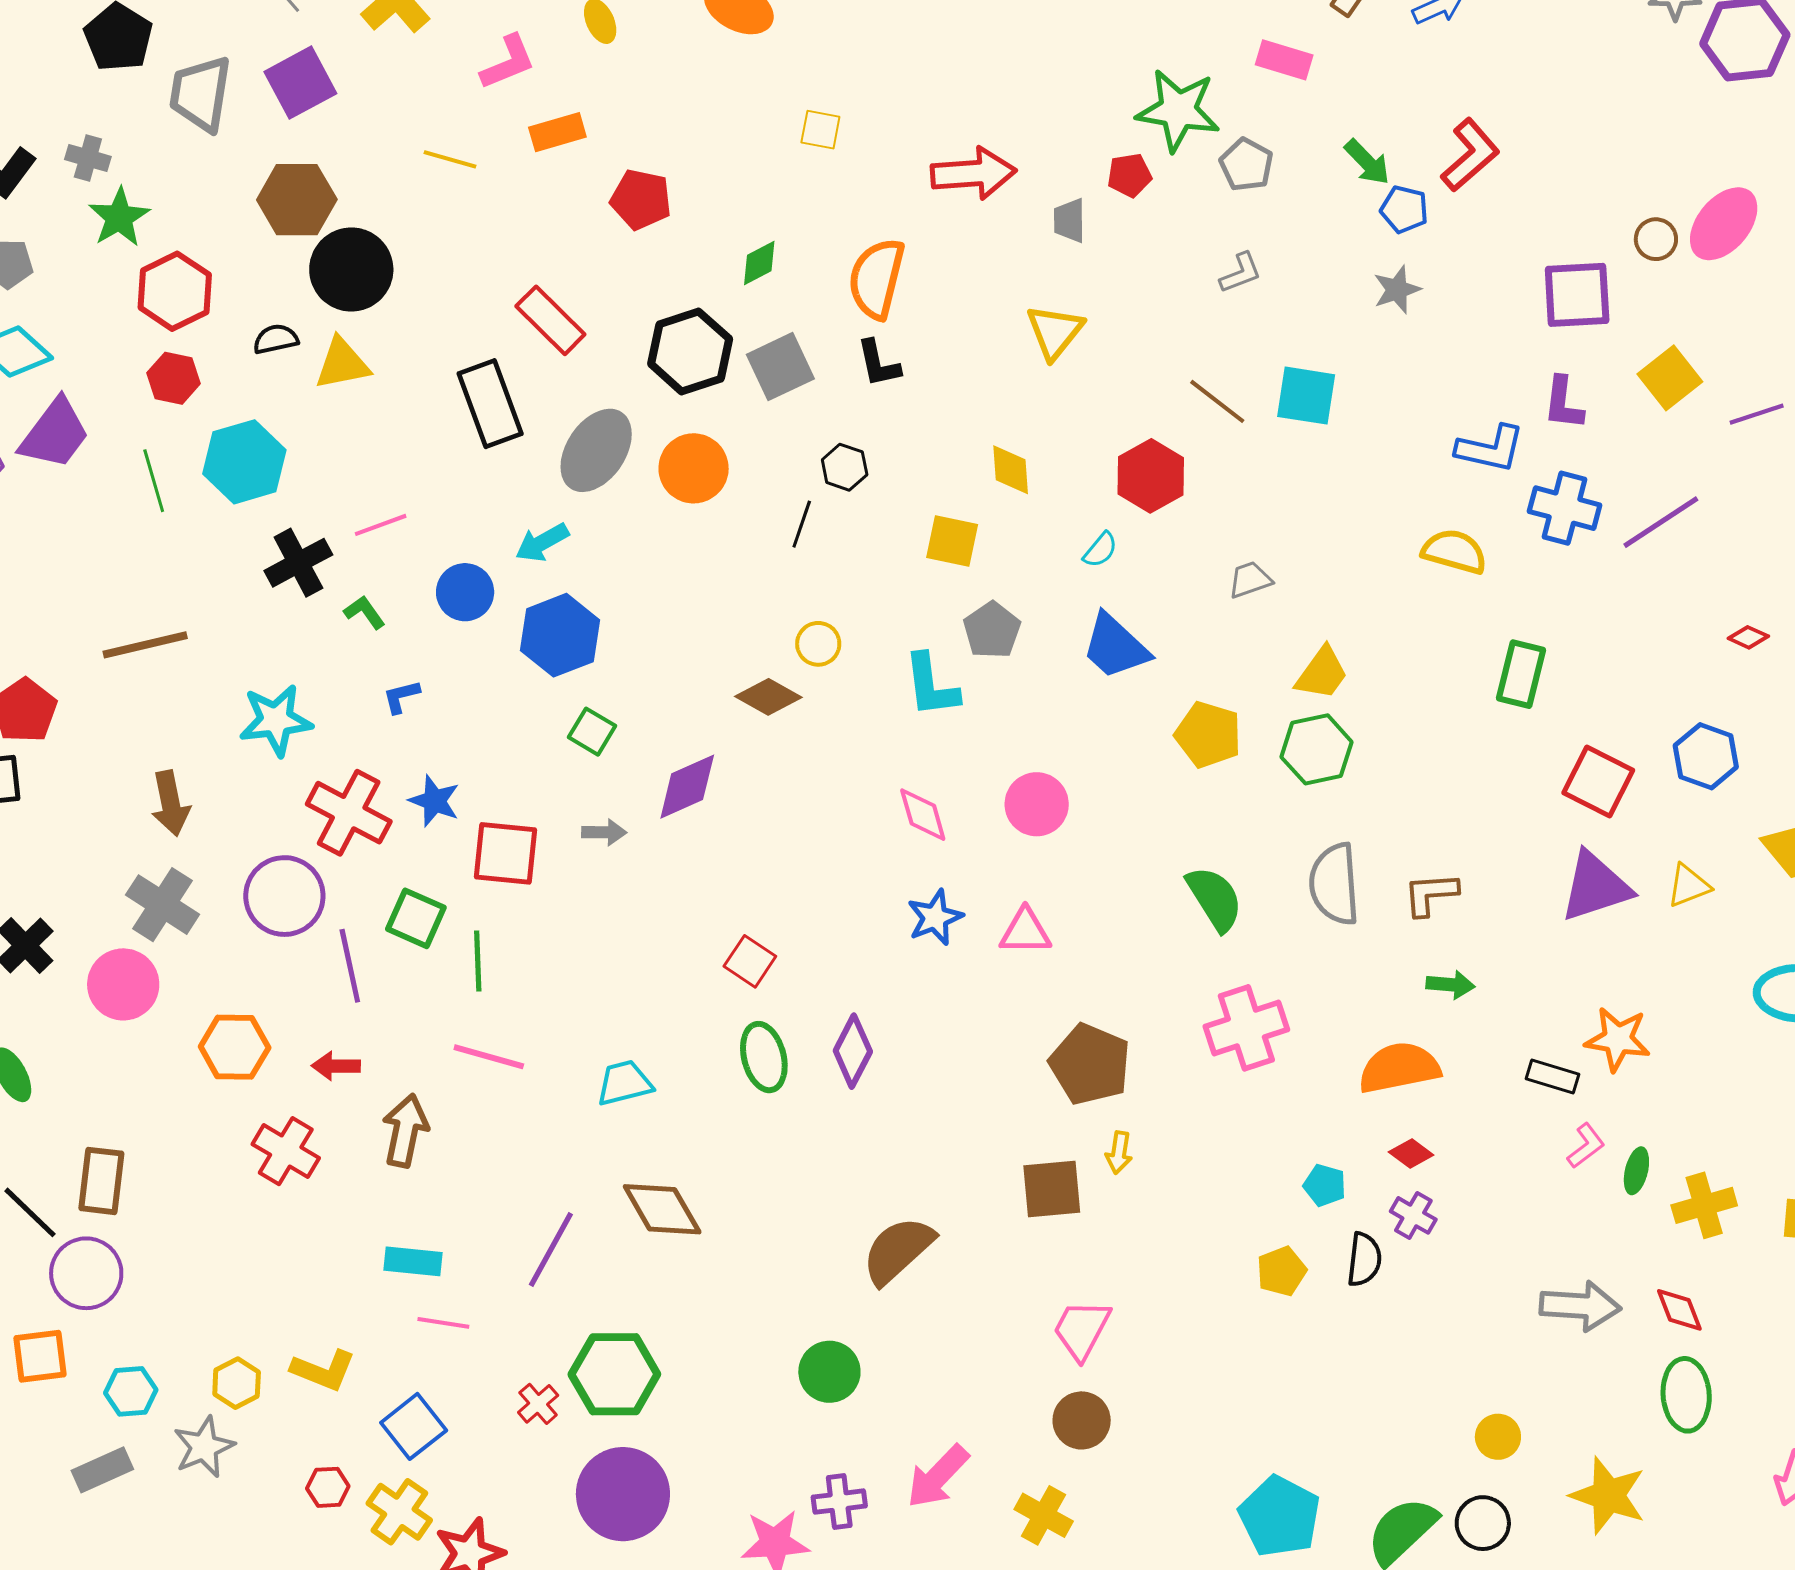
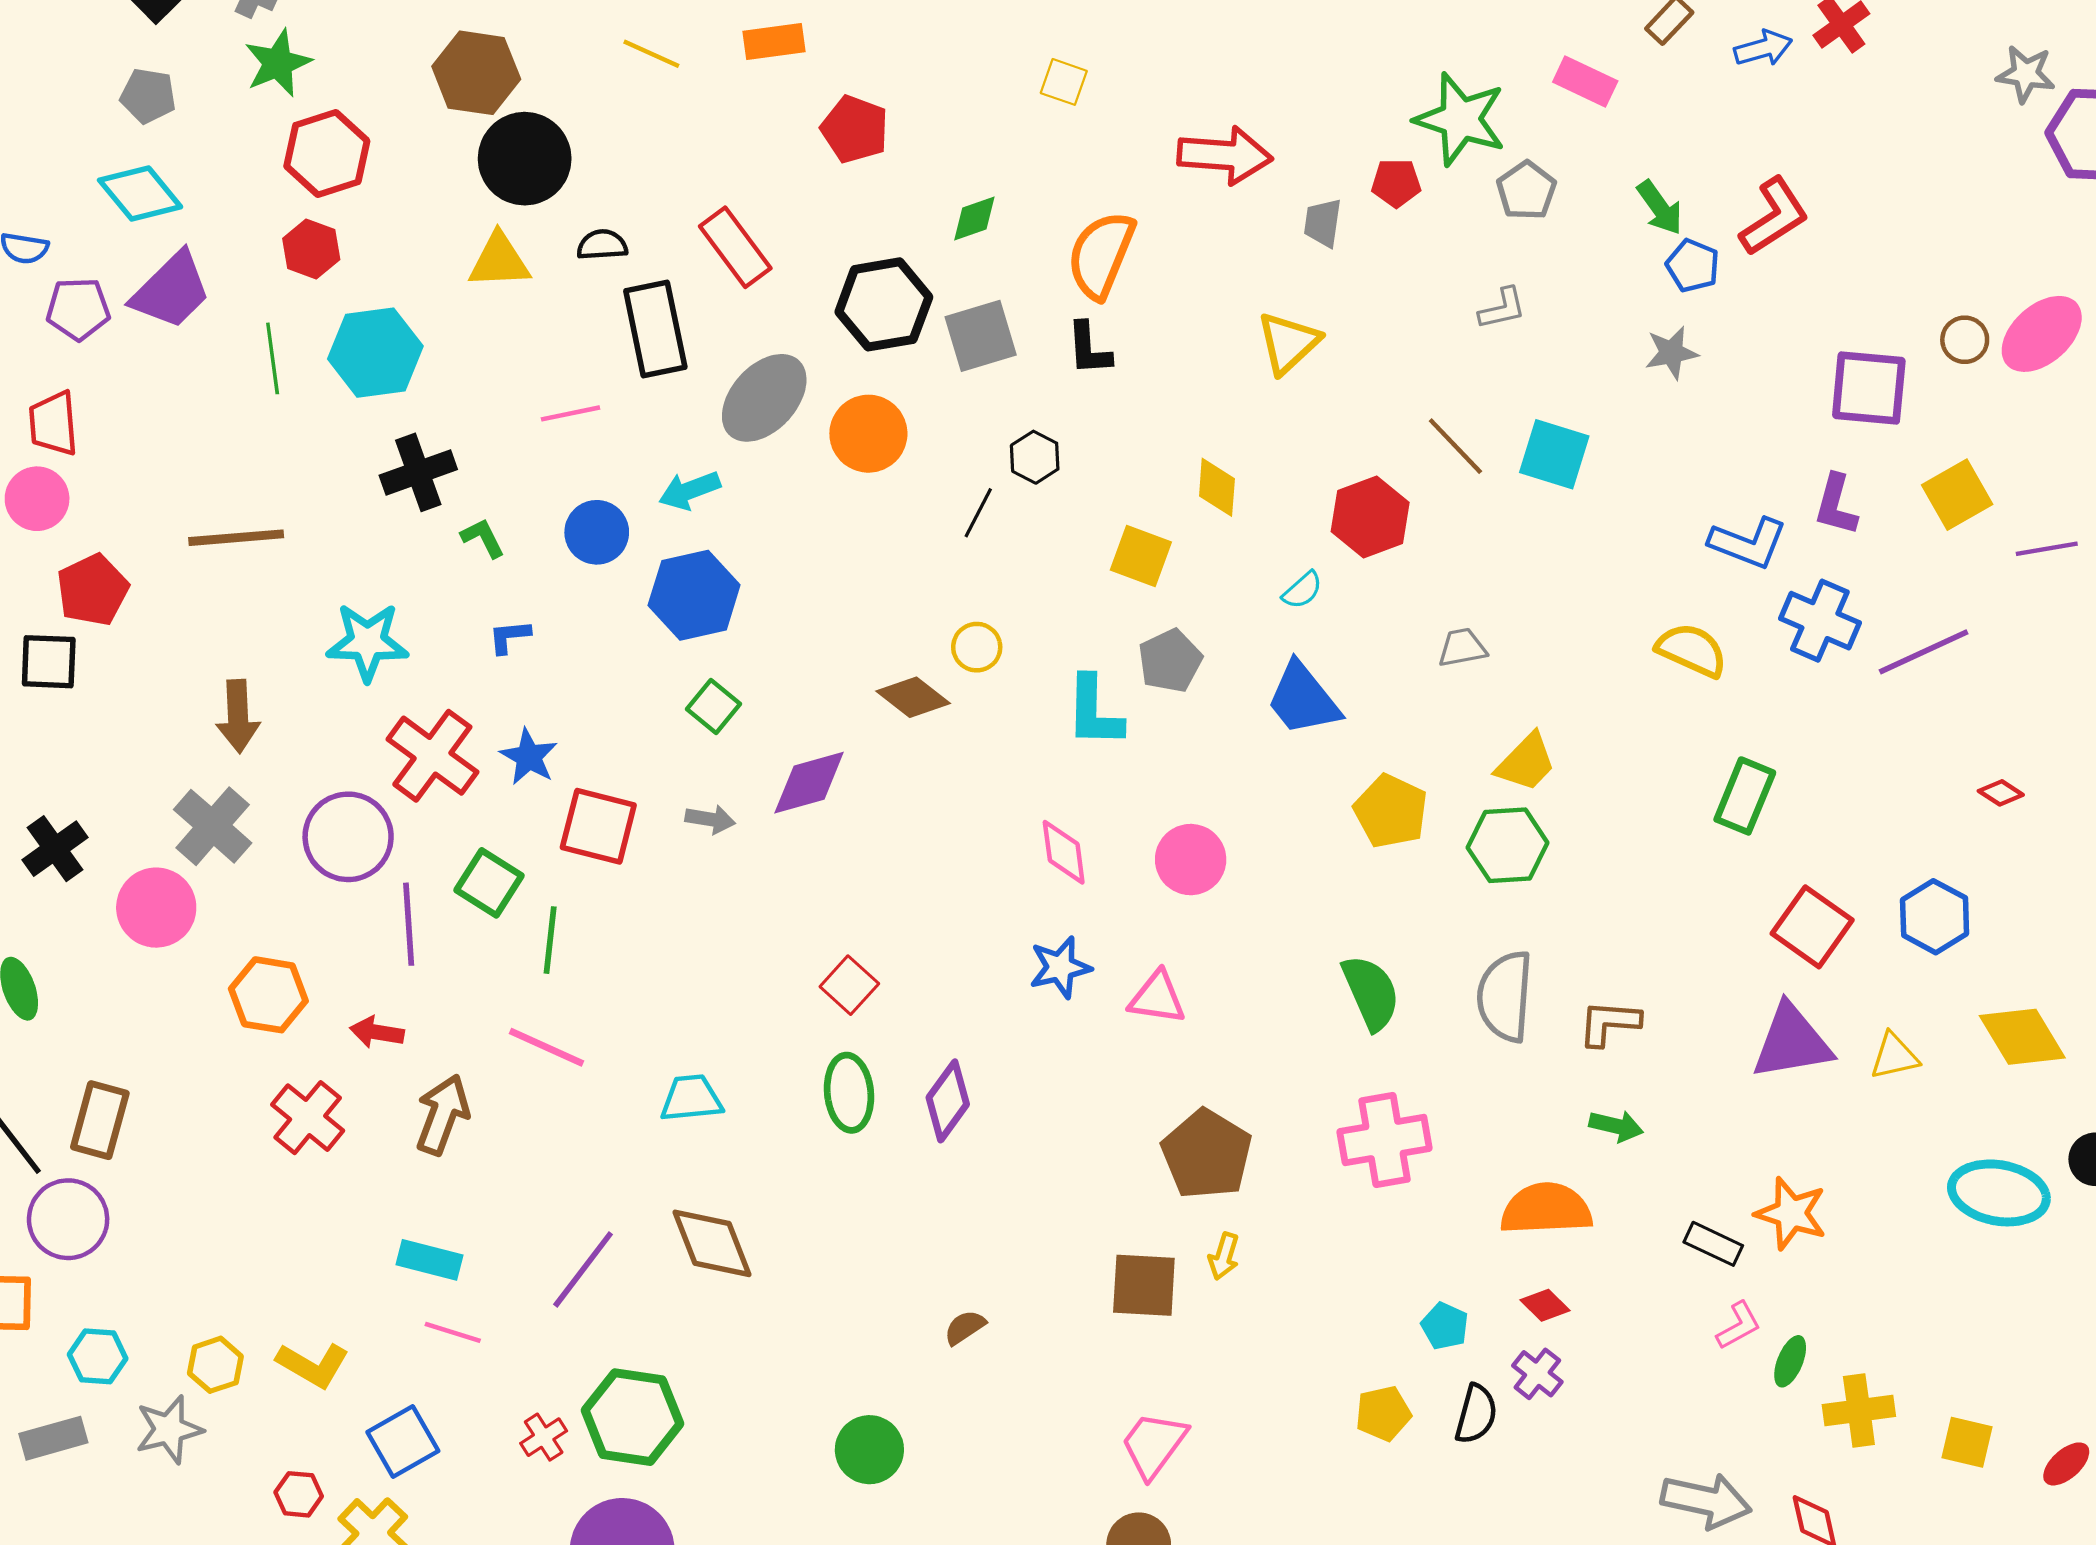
black semicircle: (276, 339) -> (602, 245), moved
pink line: (381, 525) -> (570, 413), moved
brown semicircle: (898, 1250) -> (965, 1327), size x0.5

